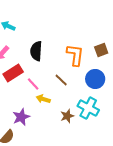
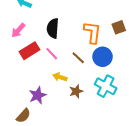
blue circle: (95, 79) -> (103, 57), moved
pink line: (33, 84) -> (52, 54), moved
brown star: (67, 116) -> (76, 91), moved

